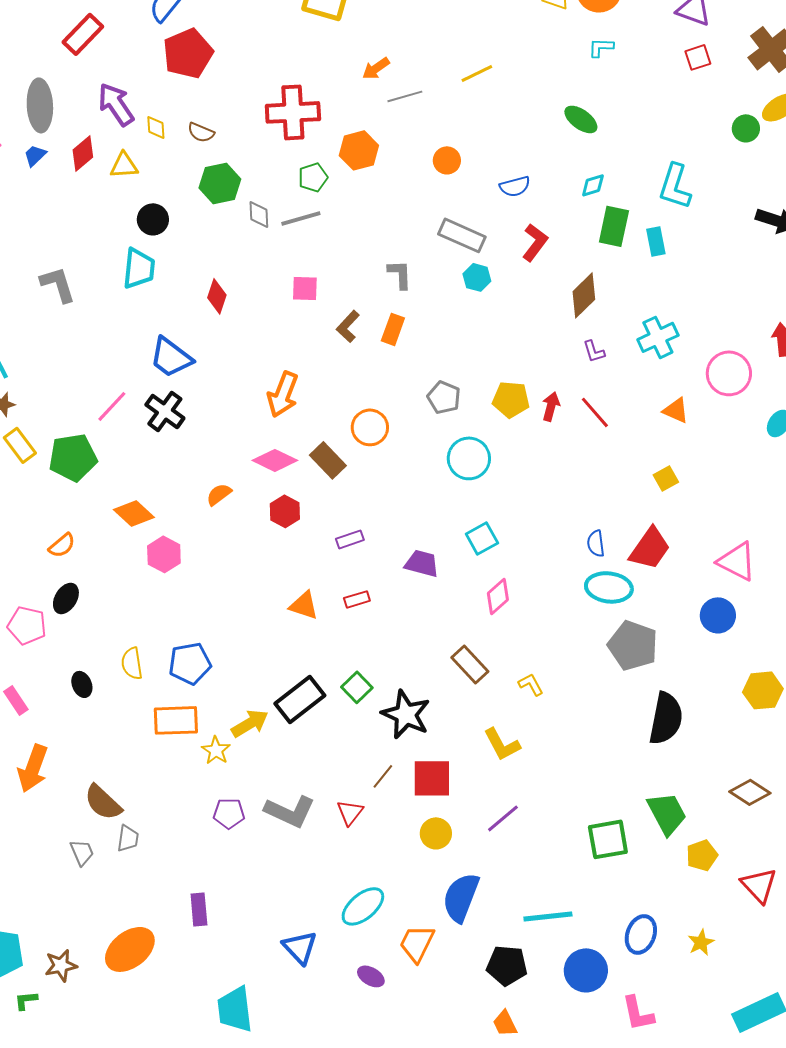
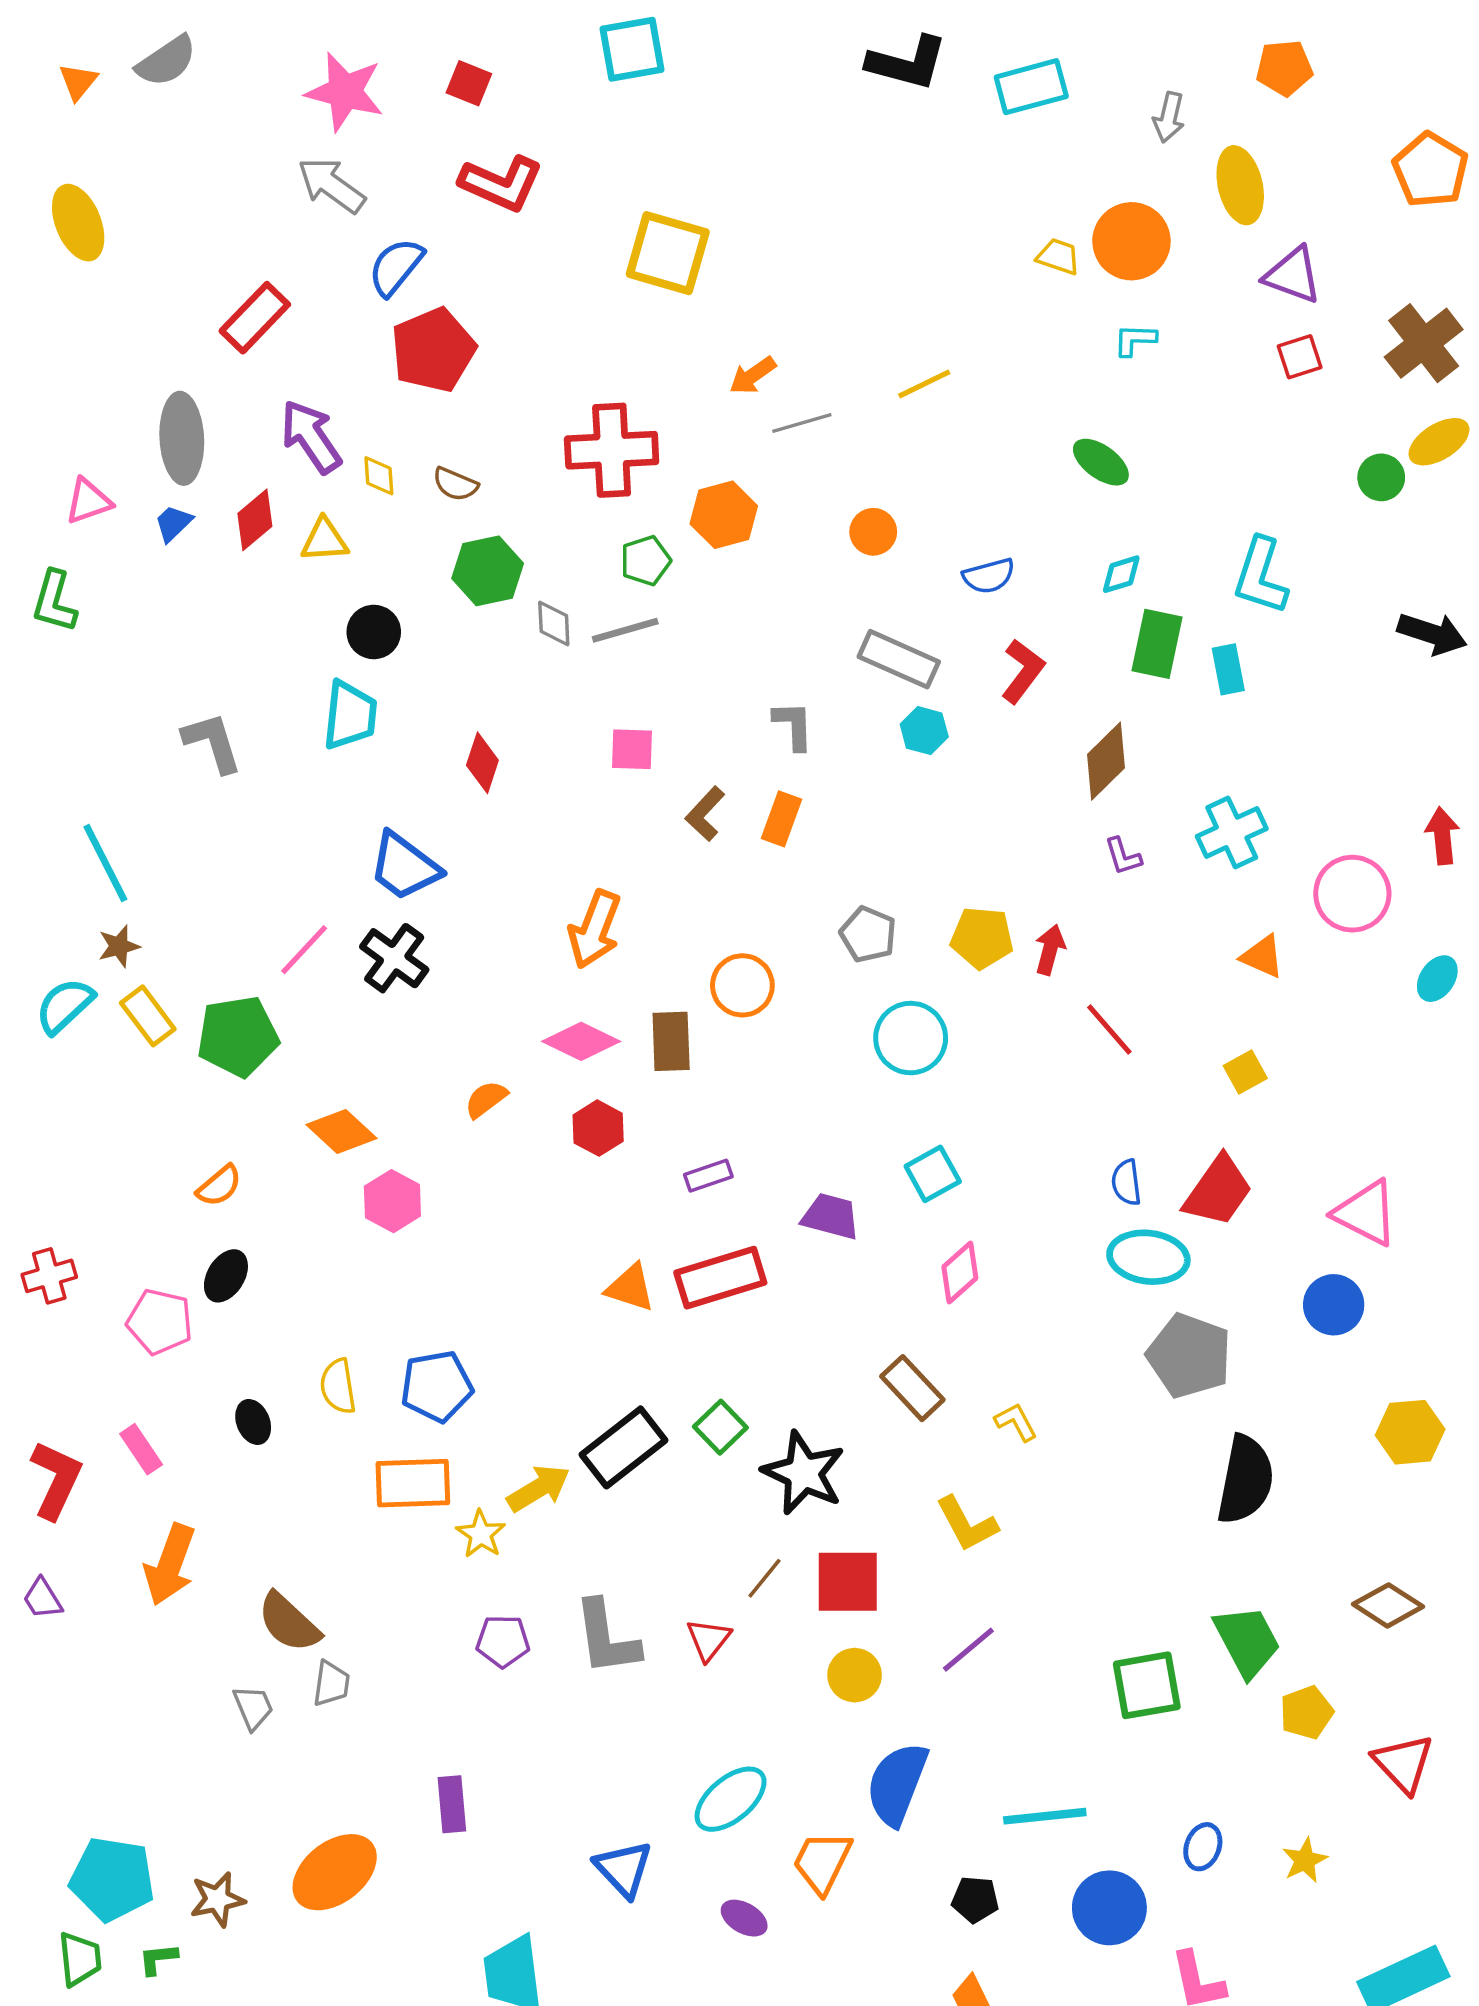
red line: (595, 412) -> (1109, 1030), moved
brown rectangle: (328, 460) -> (671, 1041), turned 42
red rectangle: (357, 599) -> (720, 1278), size x2.0
gray L-shape: (290, 811) -> (607, 1638), turned 57
blue ellipse: (641, 934) -> (1203, 1847), size x0.7
black pentagon: (507, 965) -> (975, 1899), size x0.7

